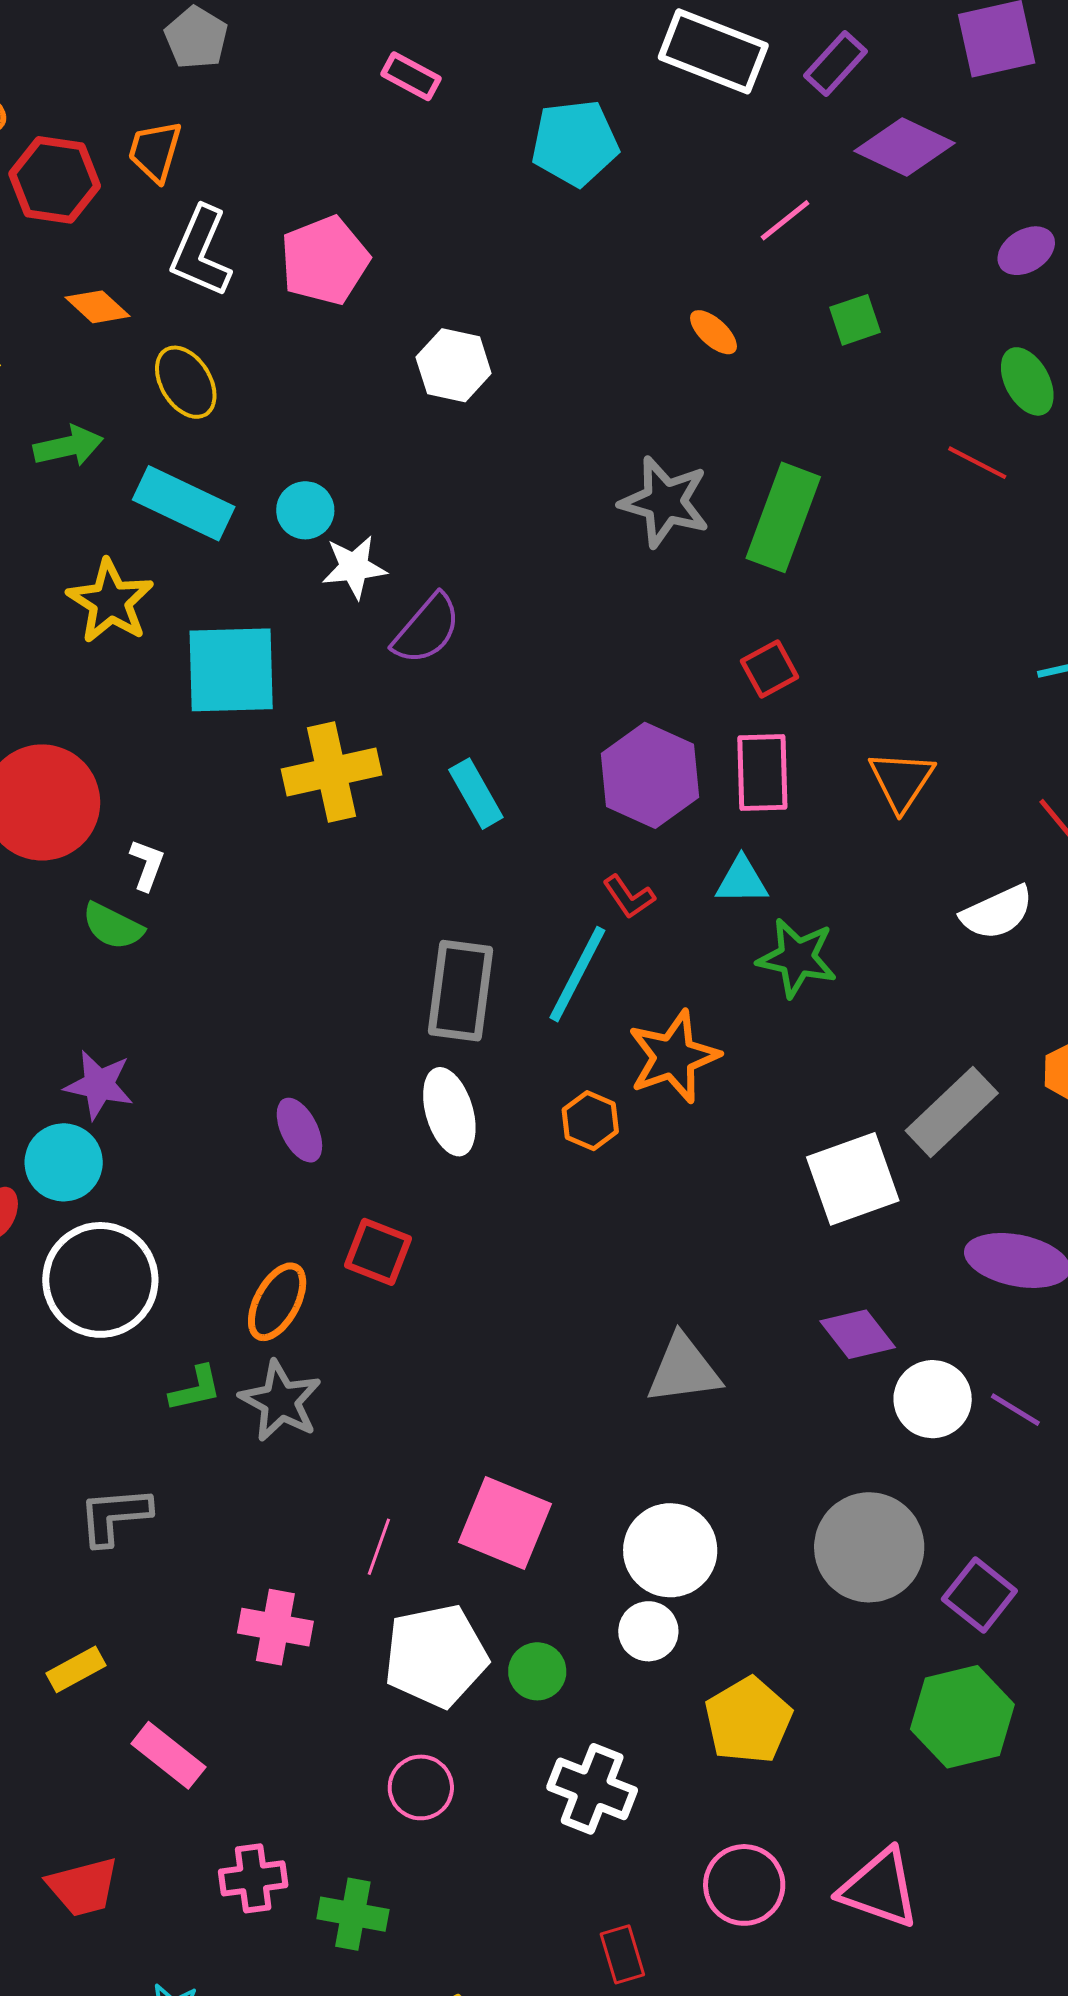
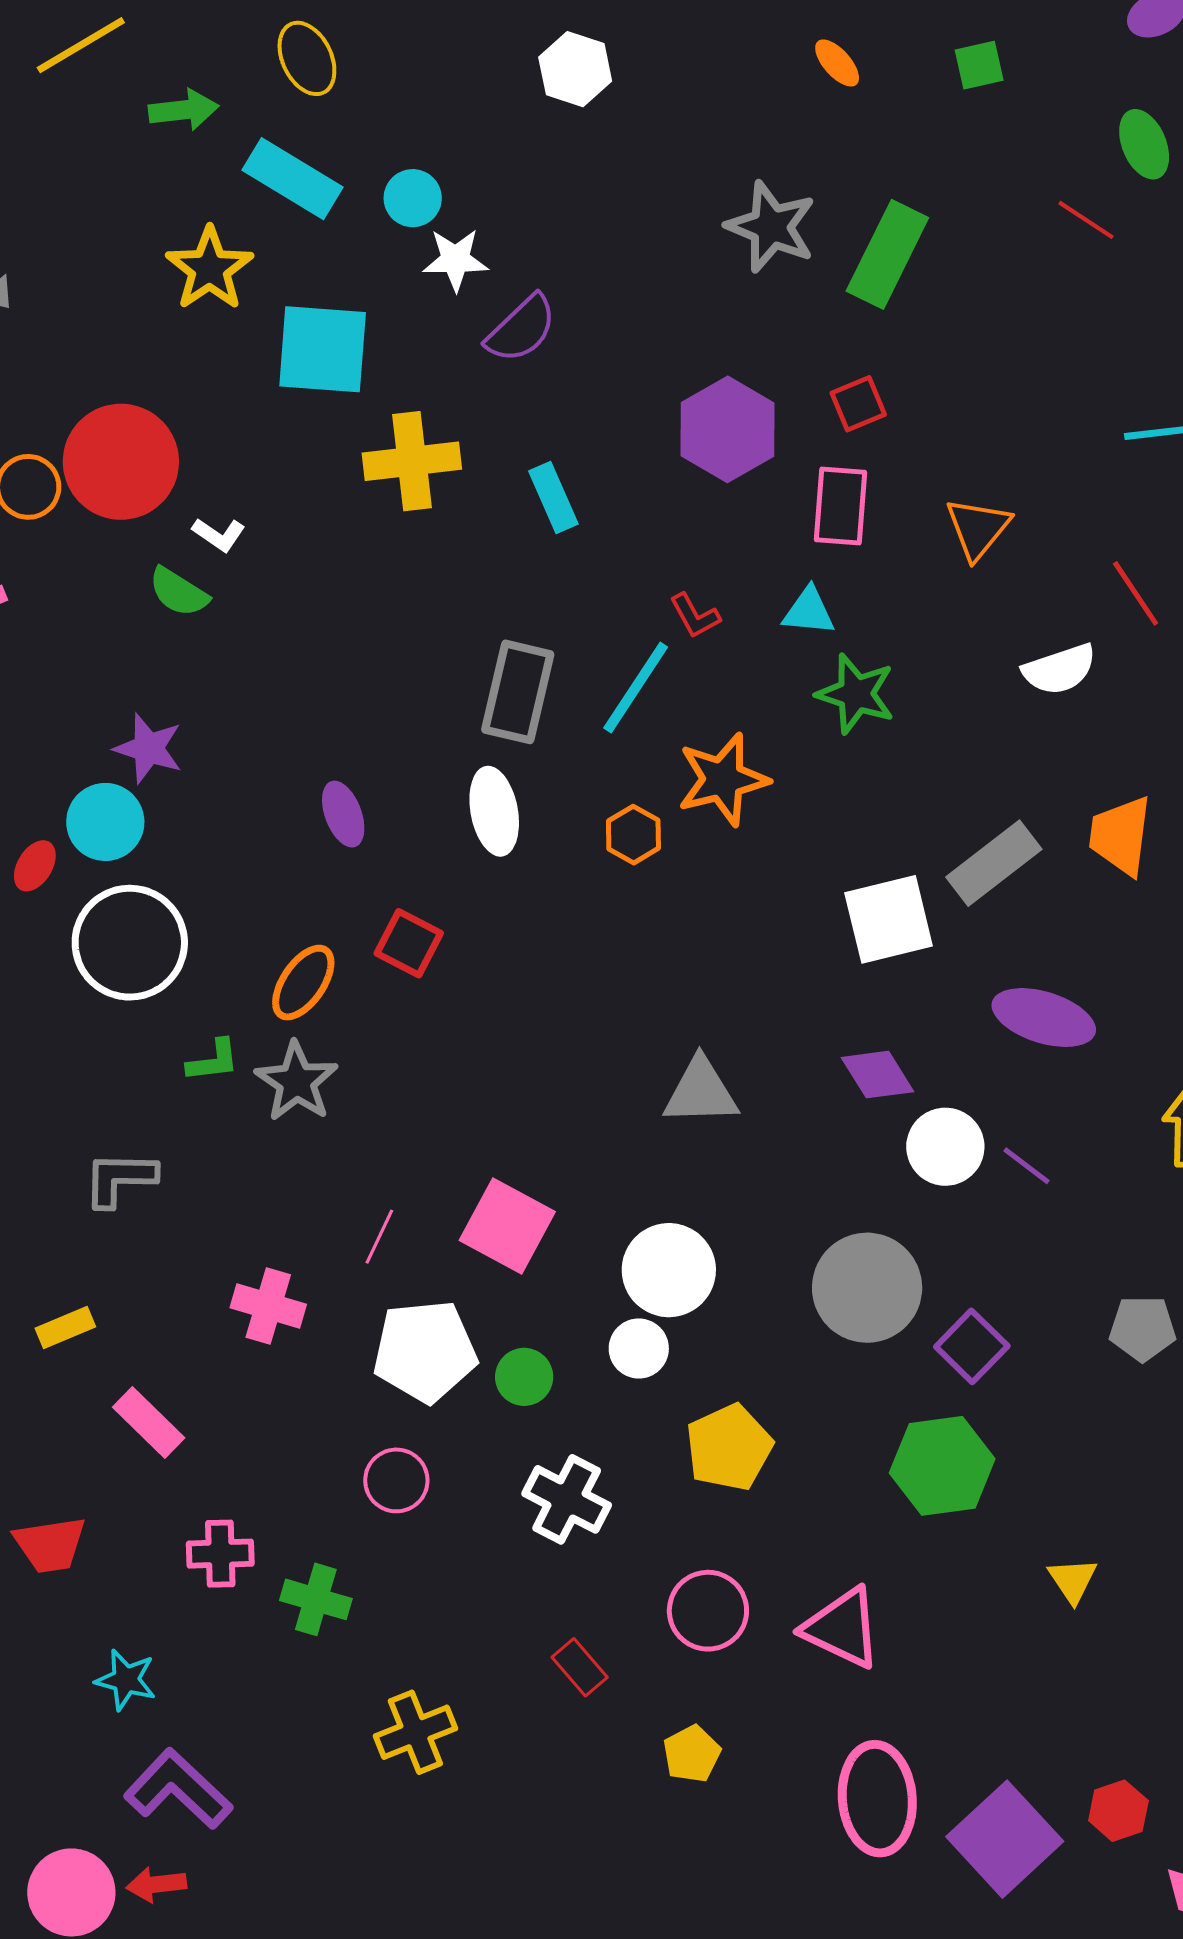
purple hexagon: (650, 775) -> (728, 429), moved
white L-shape: (147, 865) -> (219, 535), turned 98
red rectangle: (622, 1954) -> (580, 1667), turned -30

